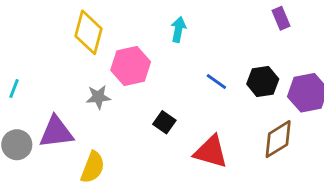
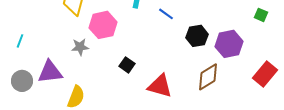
blue line: (216, 81) -> (166, 14), moved

